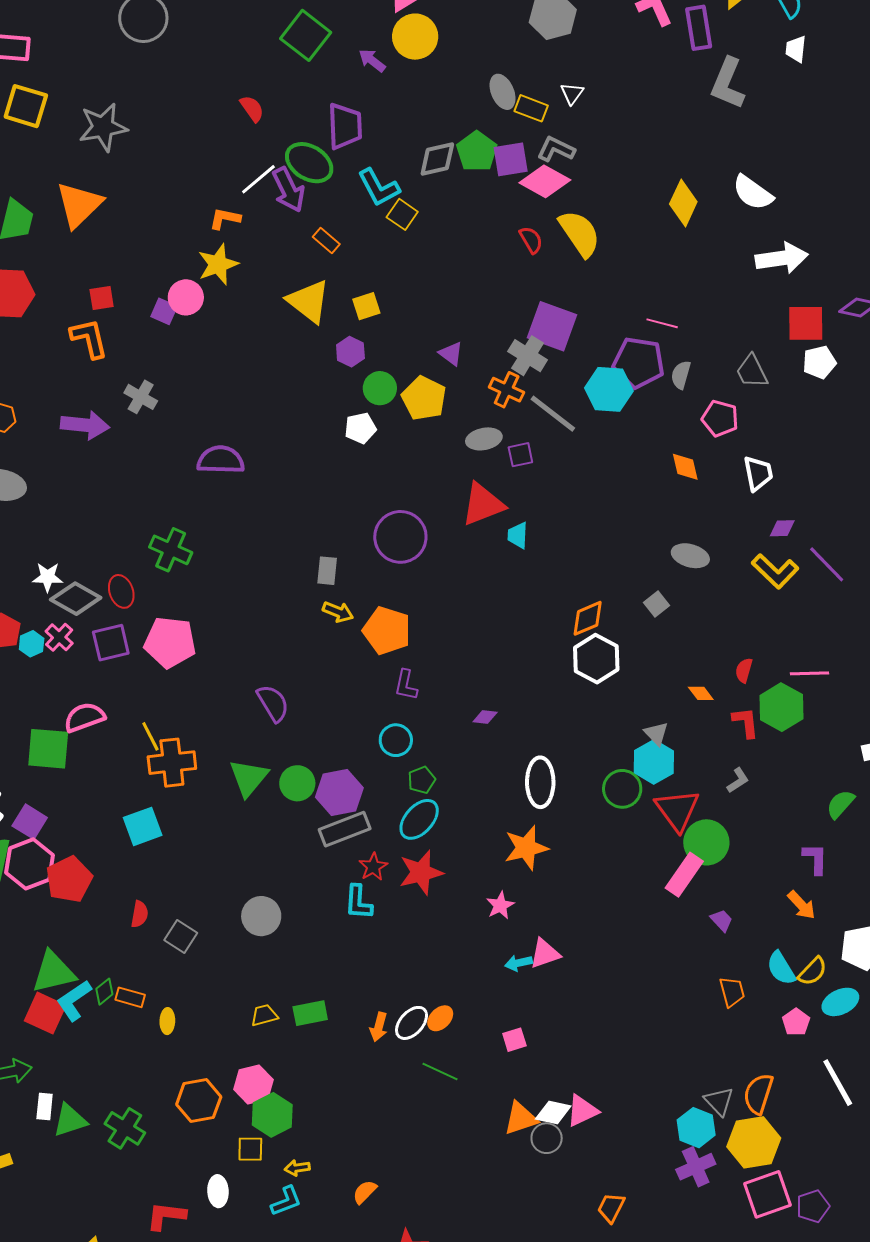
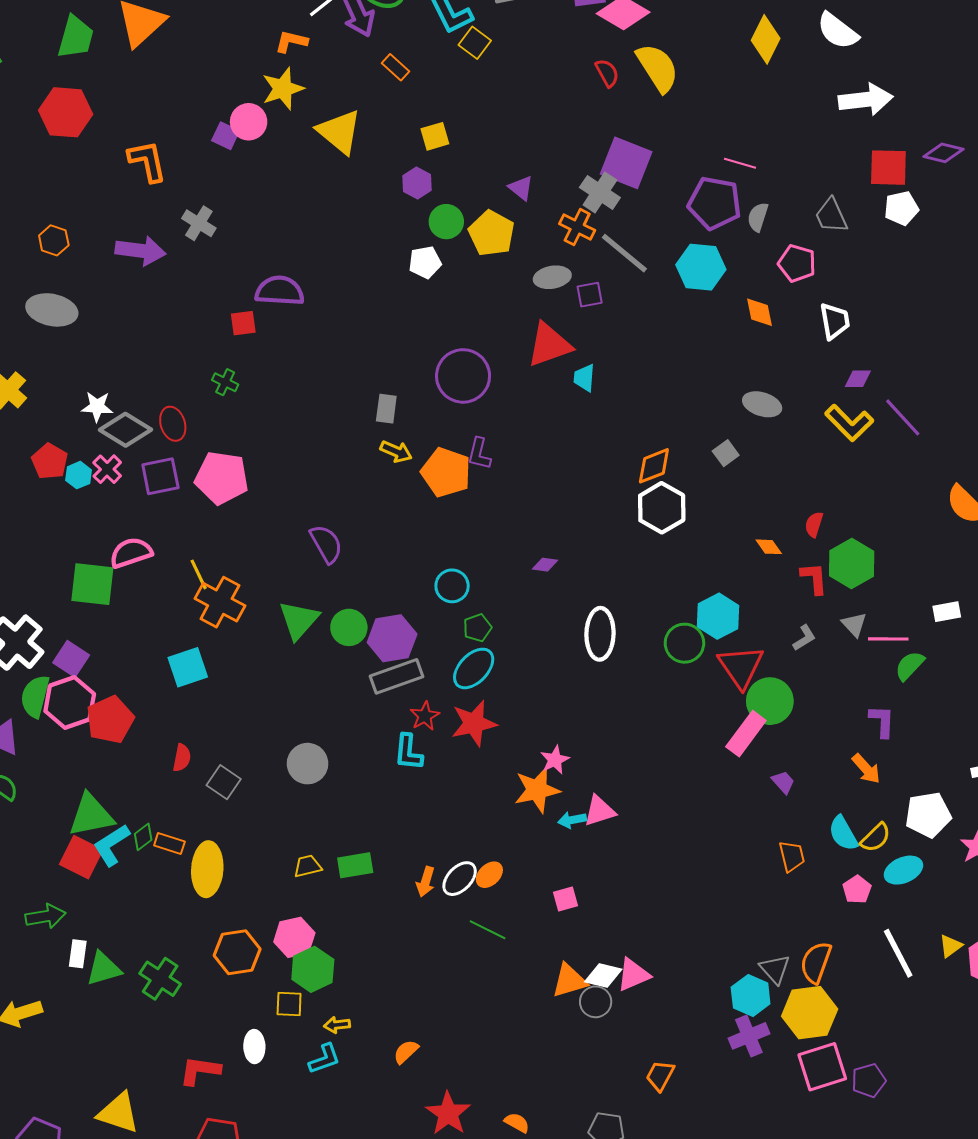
red square: (102, 298) -> (243, 323), moved
yellow triangle: (309, 301) -> (339, 132), moved
cyan hexagon: (609, 389) -> (701, 267), moved
green cross: (171, 550) -> (225, 382), size x0.6
pink line: (809, 673) -> (888, 639), moved
purple L-shape: (406, 685) -> (479, 454), moved
gray triangle: (656, 734) -> (854, 624), moved
orange cross: (172, 763) -> (220, 602), turned 33
orange star: (526, 848) -> (537, 790), moved
yellow ellipse: (167, 1021) -> (207, 869), size x2.0

